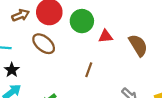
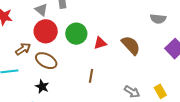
brown arrow: (21, 15) -> (23, 49), moved
black star: (12, 70) -> (42, 87), moved

